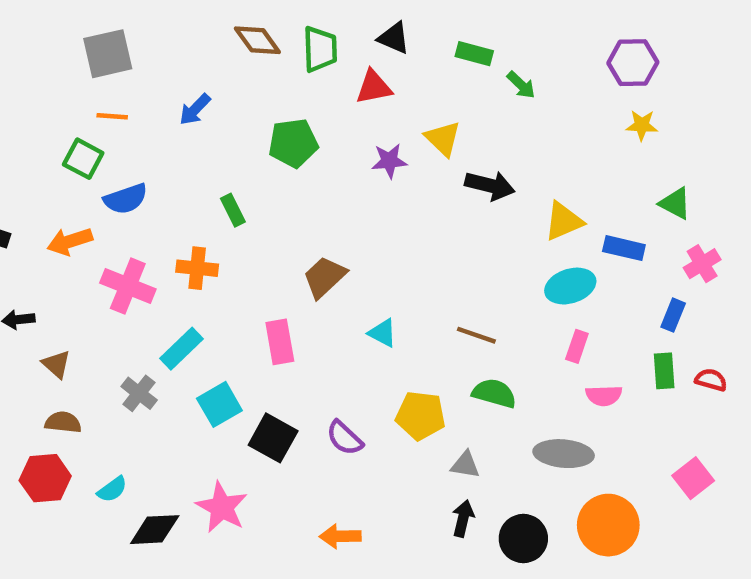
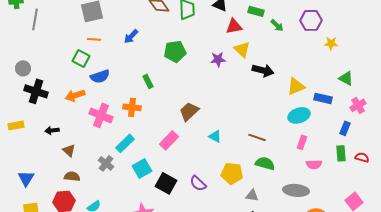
purple hexagon: (633, 63) -> (311, 20), moved
red triangle: (374, 87) -> (234, 26), moved
pink rectangle: (280, 342) -> (169, 140), turned 54

